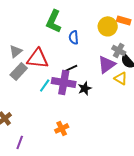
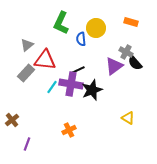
yellow circle: (108, 26) -> (96, 28), moved
gray triangle: (16, 51) -> (27, 45), moved
yellow triangle: (121, 78) -> (128, 118), moved
black star: (85, 88) -> (92, 90), size x1.5

